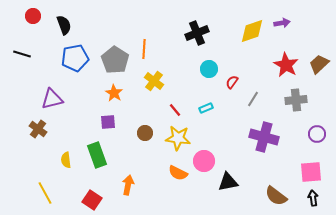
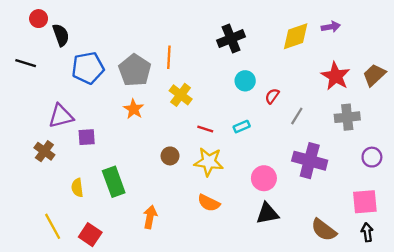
black semicircle: (64, 25) -> (61, 35), moved
red line: (175, 110) -> (205, 129), turned -32
purple square: (108, 122) -> (87, 137), moved
pink circle: (204, 161) -> (264, 178), moved
red square: (92, 200) -> (90, 235), moved

